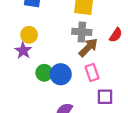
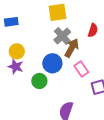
gray cross: (82, 32) -> (62, 36), turned -30
blue circle: (61, 74) -> (52, 63), moved

